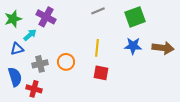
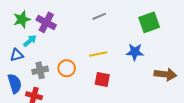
green square: (135, 17) -> (149, 22), moved
green star: (13, 19) -> (22, 19), moved
yellow line: (97, 48) -> (98, 54), turned 72
brown arrow: (163, 48) -> (165, 74), moved

